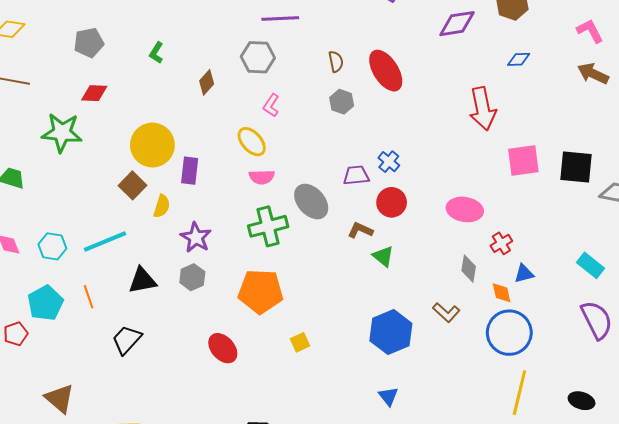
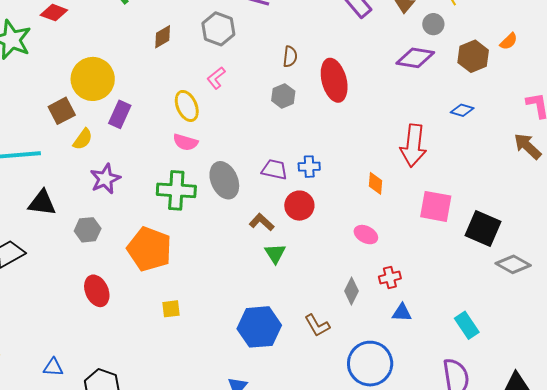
blue cross: (389, 162) -> (309, 167), turned 30
pink ellipse: (465, 209) -> (366, 235), size x0.7
gray hexagon: (192, 277) -> (88, 230), moved
orange diamond: (502, 293) -> (375, 183), moved

